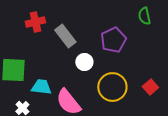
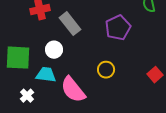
white circle: (84, 62) -> (54, 50), moved
yellow circle: (112, 87) -> (106, 70), moved, size x0.6

